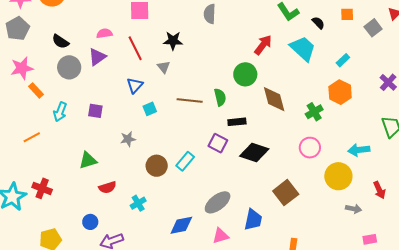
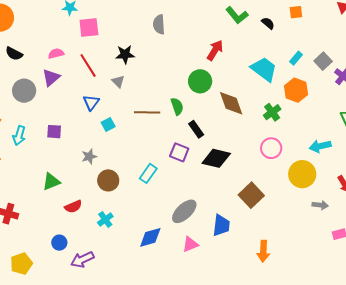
gray square: (373, 28) -> (323, 61), moved
black semicircle: (60, 41) -> (14, 54), moved
cyan trapezoid: (303, 48) -> (264, 69), moved
black rectangle: (237, 122) -> (196, 129), turned 66
brown circle: (157, 166) -> (108, 180), moved

